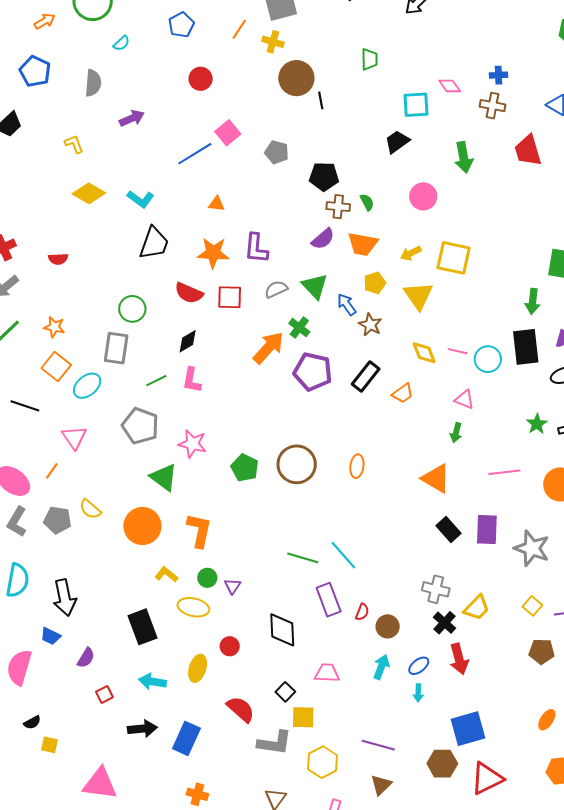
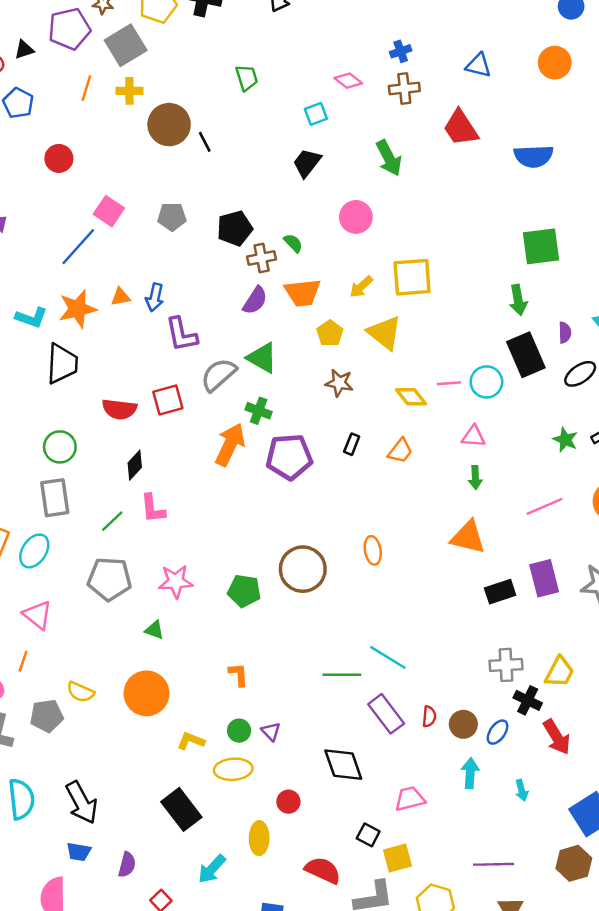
cyan square: (416, 105) -> (316, 114), size x0.7
orange star: (213, 253) -> (77, 309), moved
gray semicircle: (276, 289) -> (219, 375), size x1.4
blue arrow: (347, 304) -> (155, 297), moved, turned -115
black rectangle: (366, 376) -> (352, 444), size x0.6
green triangle: (164, 477) -> (154, 630), size x0.6
black rectangle: (449, 529) -> (500, 592), turned -50
orange L-shape: (199, 530) -> (238, 675), moved, size x0.6
blue ellipse: (419, 666) -> (498, 732), moved
cyan arrow: (152, 682) -> (212, 869), turned -40

